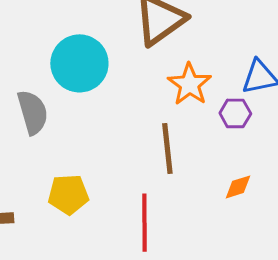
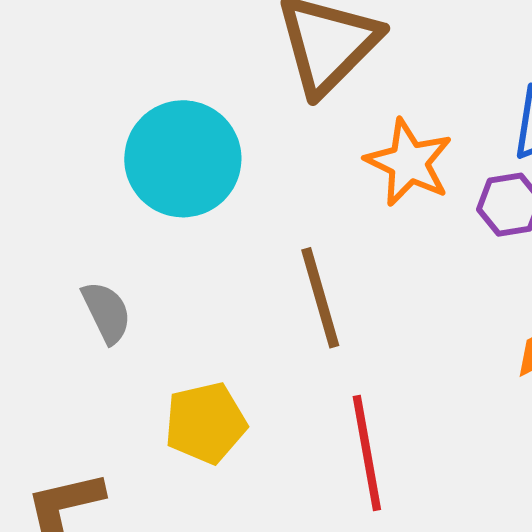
gray semicircle: (33, 112) -> (107, 312), moved, size x0.7
brown line: (167, 148) -> (320, 298), moved

